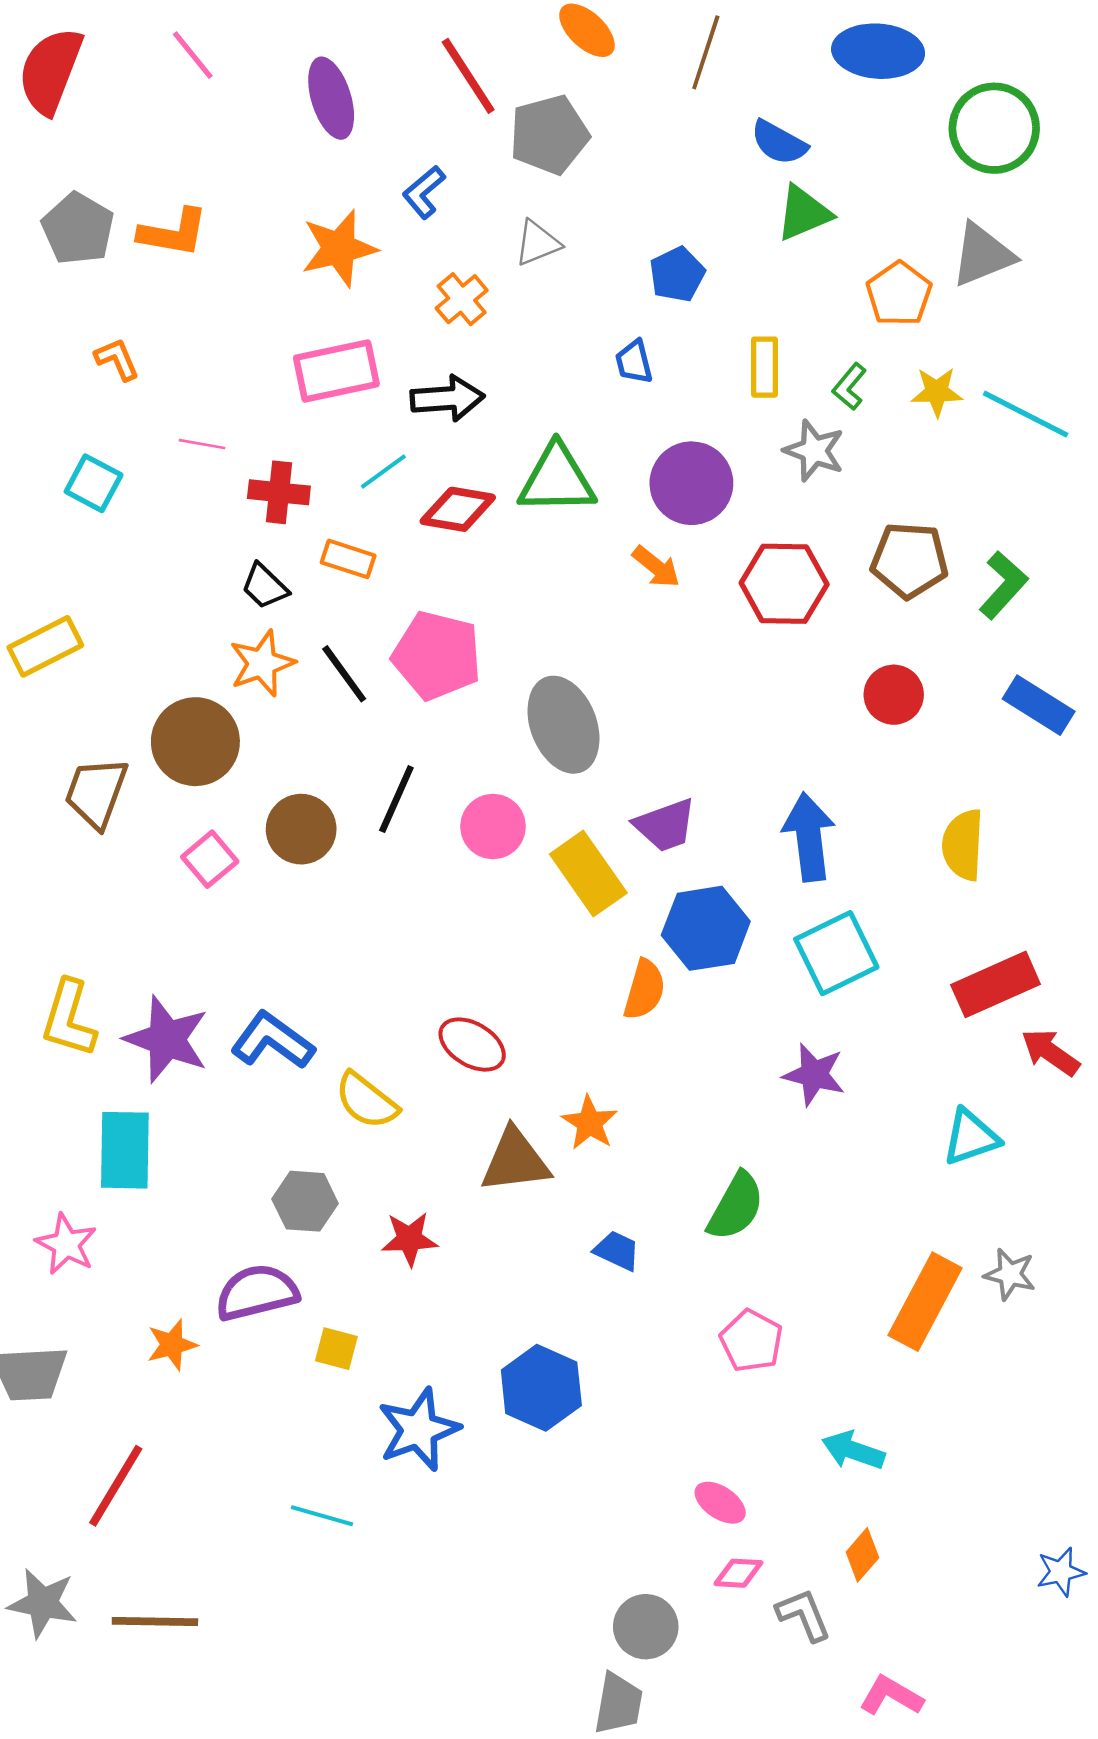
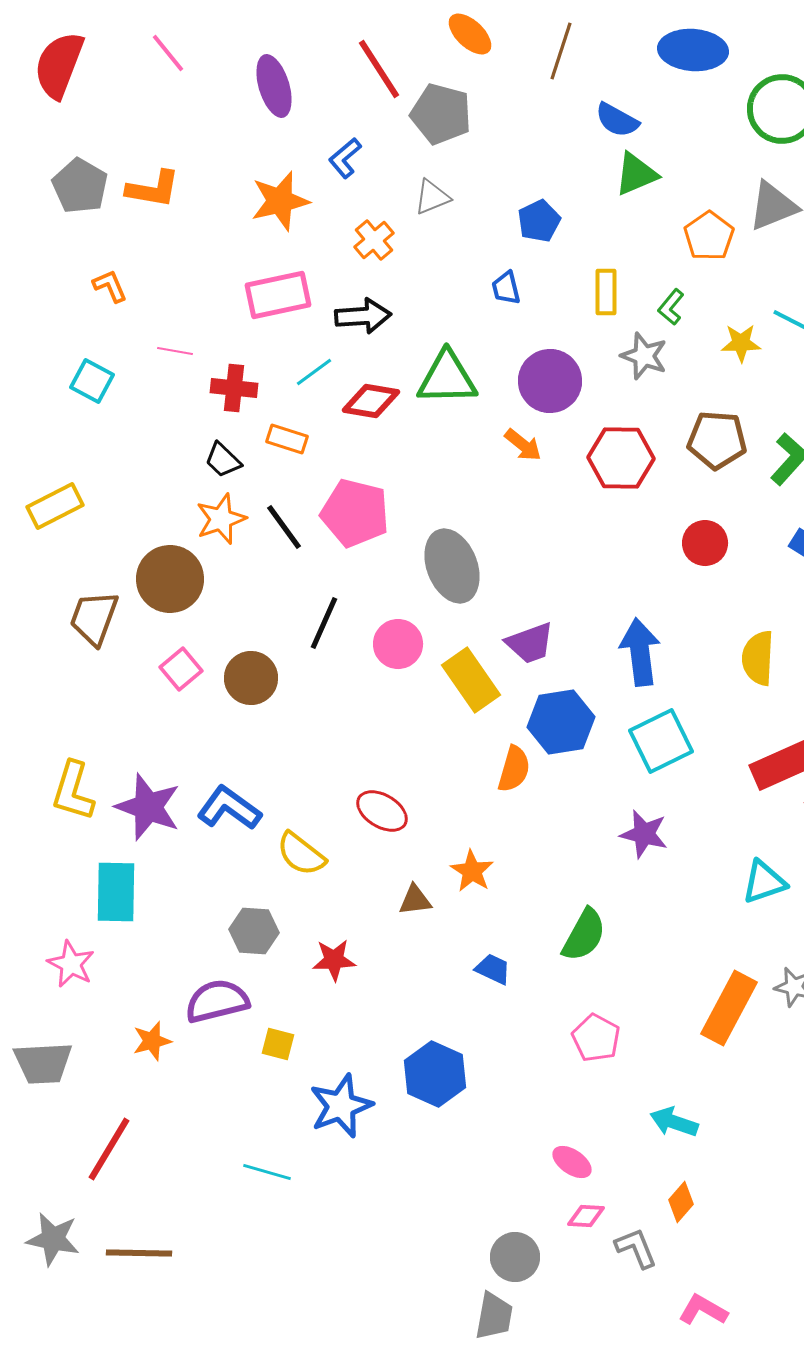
gray pentagon: (549, 135) -> (441, 114), turned 30
yellow star: (937, 392) -> (741, 343), moved
brown circle: (301, 829) -> (251, 678), moved
brown triangle: (515, 1161) -> (415, 900), size x0.6

